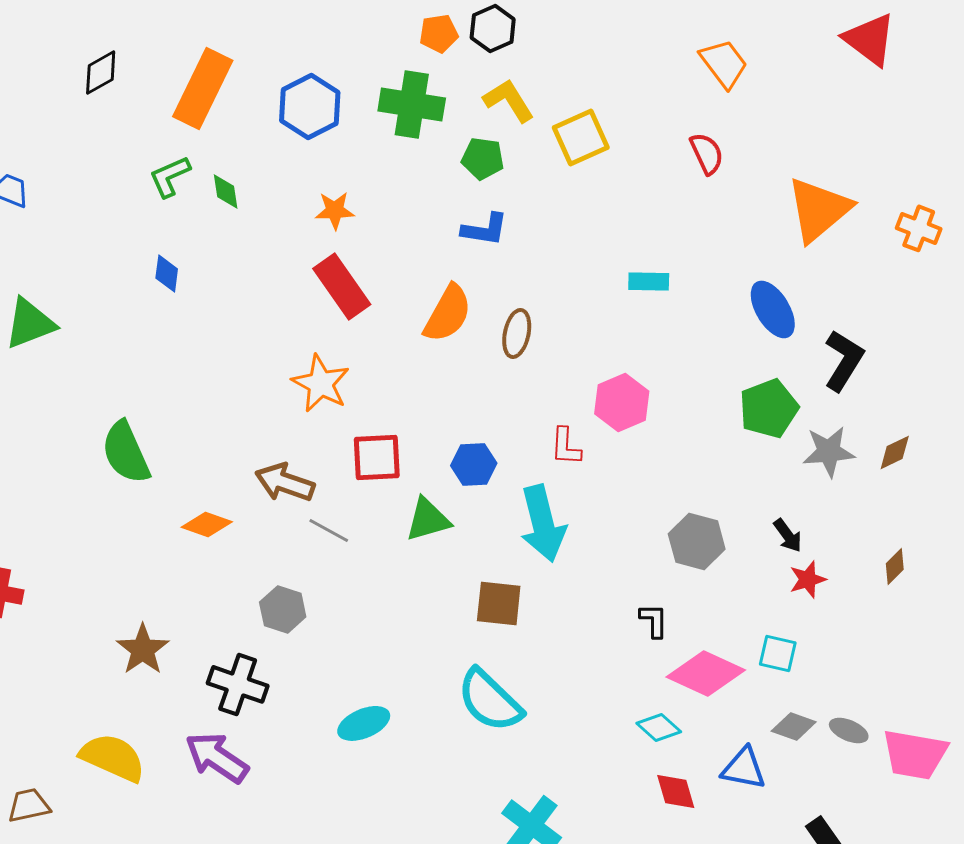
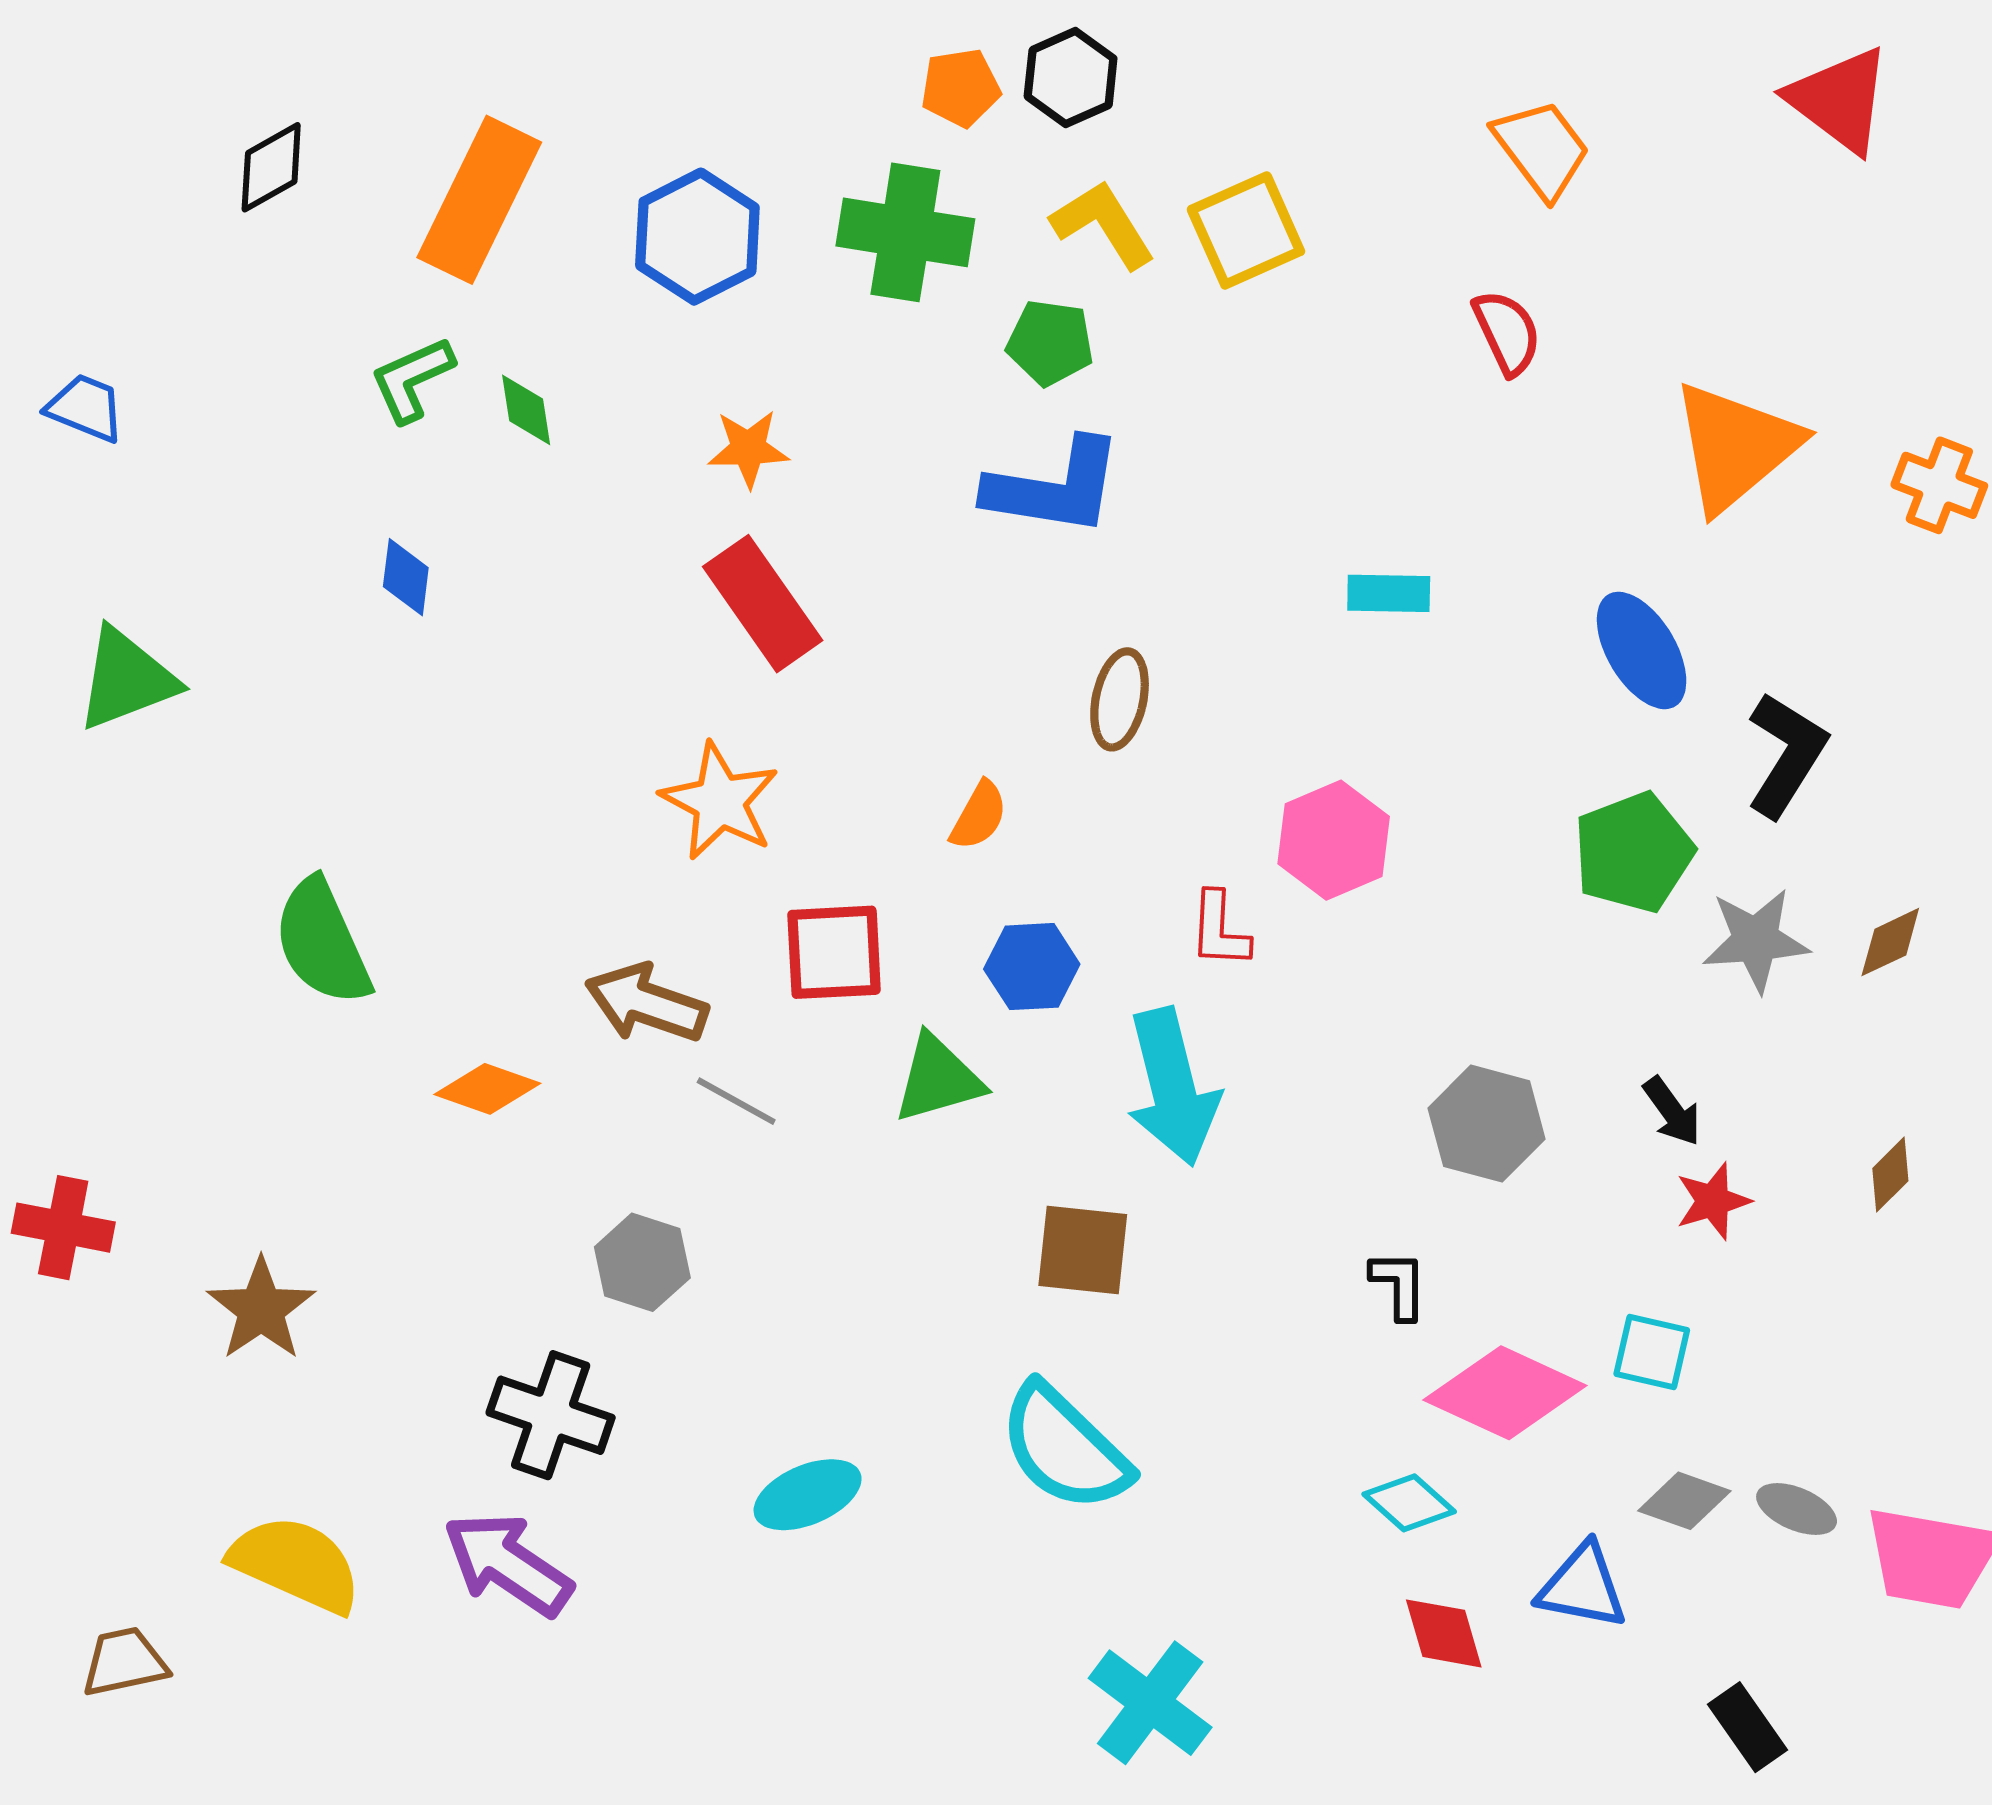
yellow square: (581, 137) -> (1246, 230), moved
blue L-shape: (485, 229) -> (1054, 487), size x1.5
orange semicircle: (448, 313) -> (979, 816), moved, size x0.6
brown star: (143, 649) -> (261, 1309), moved

